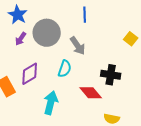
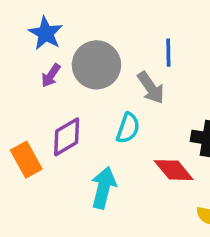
blue line: (85, 15) -> (168, 53), moved

